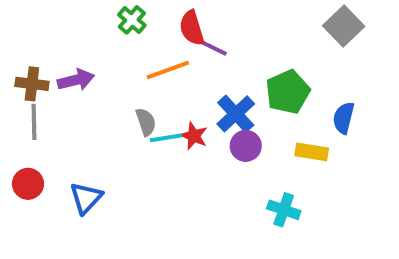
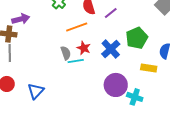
purple line: (214, 48) -> (111, 13), moved, turned -64
purple arrow: (76, 80) -> (21, 19), moved
red star: (194, 136) -> (84, 48), moved
purple circle: (246, 146) -> (116, 85), moved, size x1.5

